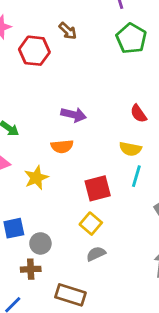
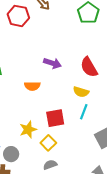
red semicircle: (138, 114) -> (89, 67), size x1.5
purple arrow: (74, 115) -> (52, 63), moved
yellow star: (36, 178) -> (28, 130), moved

